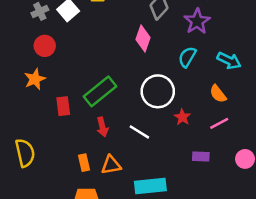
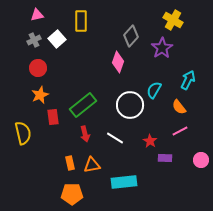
cyan semicircle: (187, 57) -> (154, 90), moved
cyan arrow: (229, 61) -> (188, 80), turned -90
orange star: (35, 79) -> (40, 95), moved
red star: (182, 117) -> (150, 141), moved
yellow semicircle: (25, 153) -> (23, 133), moved

